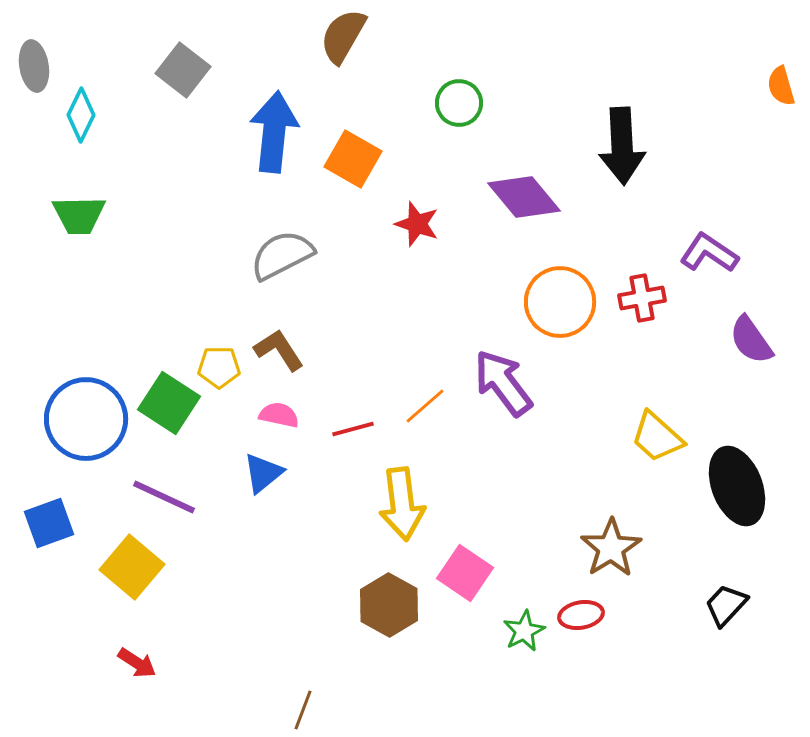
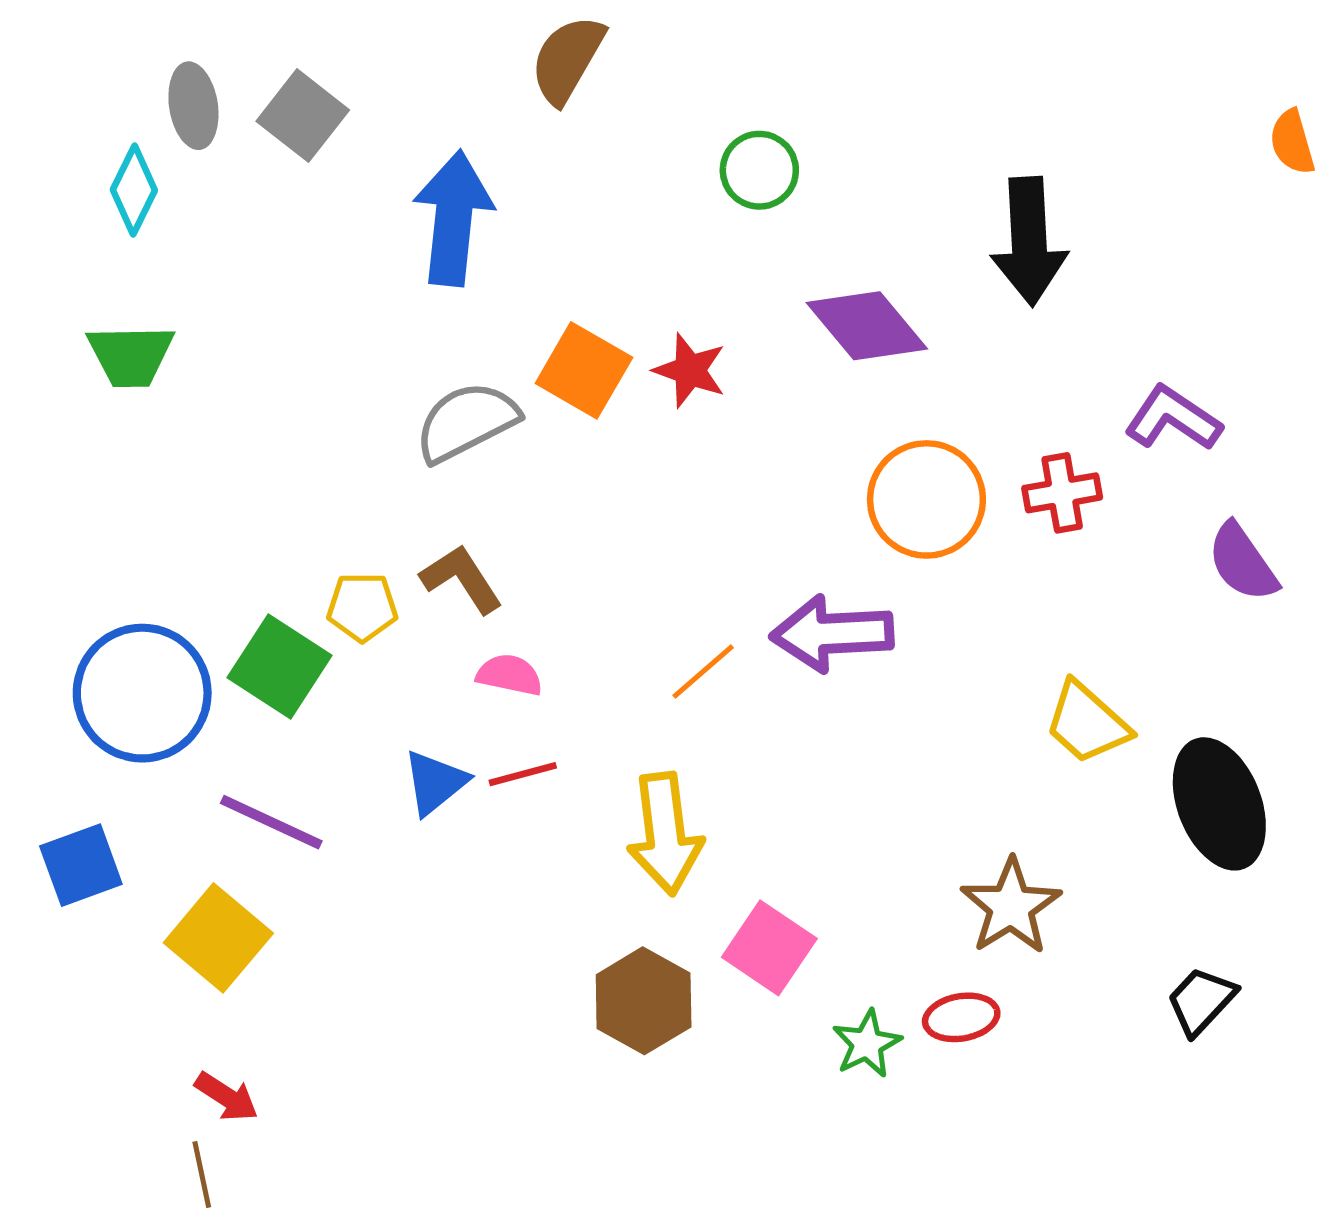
gray ellipse: (34, 66) -> (193, 106), moved
orange square: (353, 159) -> (584, 370), moved
purple arrow: (503, 383) -> (832, 633), turned -56
pink semicircle: (279, 415) -> (510, 675), moved
red line: (353, 429) -> (523, 774), moved
brown line: (303, 710) -> (202, 1175), moved, turned -33

